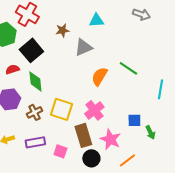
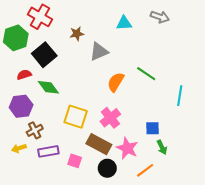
cyan triangle: (96, 20) -> (124, 23), moved
green diamond: (35, 81) -> (48, 87), turned -30
brown cross: (34, 112) -> (35, 130), moved
green arrow: (150, 132) -> (162, 147), moved
brown rectangle: (83, 135) -> (99, 144), turned -45

